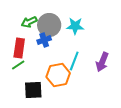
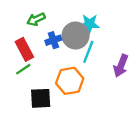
gray circle: (49, 25) -> (76, 36), moved
red rectangle: (19, 48) -> (24, 49), turned -36
cyan line: (74, 61) -> (88, 52), moved

